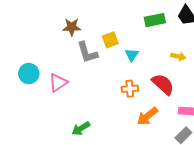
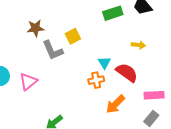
cyan triangle: (132, 55) -> (104, 63), moved

